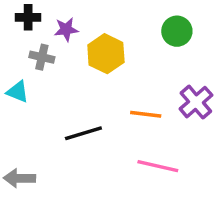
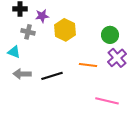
green circle: (177, 31) -> (110, 35), moved
pink line: (158, 166) -> (107, 101), moved
gray arrow: (19, 178) -> (22, 74), moved

